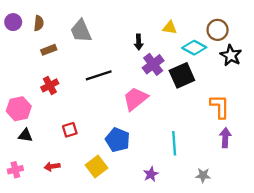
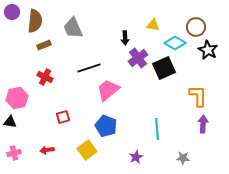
purple circle: (13, 22) -> (12, 12), moved
brown semicircle: (39, 23) -> (35, 21), size x1.6
red cross: (50, 85) -> (45, 77), turned -35
pink trapezoid: (135, 99) -> (108, 90), moved
black triangle: (25, 135) -> (10, 122), moved

